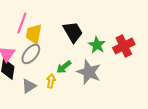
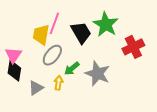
pink line: (22, 23) -> (54, 23), moved
green star: (97, 45) -> (106, 24), moved, size x1.4
gray ellipse: (31, 54) -> (52, 55), moved

